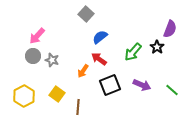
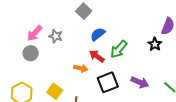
green arrow: (133, 52) -> (119, 49), moved
gray star: (52, 60) -> (56, 36), moved
orange arrow: (83, 71) -> (81, 68), turned -112

